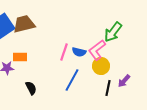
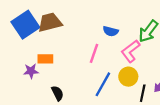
blue semicircle: (79, 52) -> (111, 31), moved
yellow circle: (101, 66) -> (128, 77), moved

